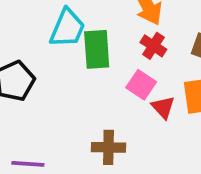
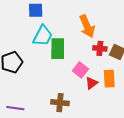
red cross: (153, 46) -> (100, 48), moved, turned -32
red triangle: (163, 107) -> (92, 83), turned 32

